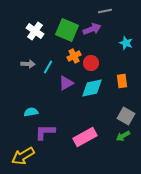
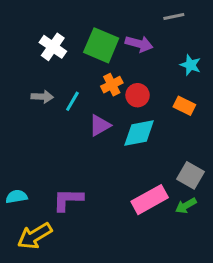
gray line: (105, 11) -> (174, 17), moved
purple arrow: (92, 29) -> (139, 44), turned 36
orange rectangle: (122, 81) -> (184, 106), moved, turned -56
cyan semicircle: (31, 112) -> (16, 197), moved
pink rectangle: (85, 137) -> (150, 200), moved

